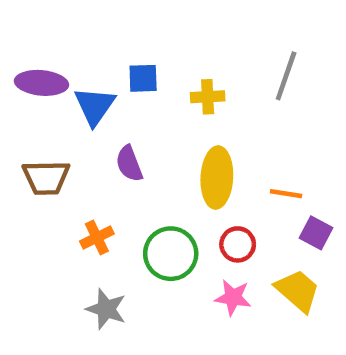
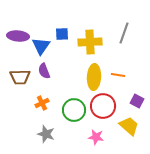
yellow cross: (208, 97) -> (90, 42), size x1.6
purple semicircle: (129, 164) -> (44, 71), moved
orange line: (286, 194) -> (118, 75), moved
red circle: (238, 244) -> (103, 106), size x1.6
pink star: (233, 297) -> (96, 137), moved

